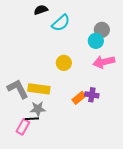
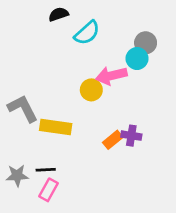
pink arrow: (104, 62) -> (111, 76), moved
gray L-shape: (18, 89) -> (23, 108), moved
gray star: (38, 109) -> (17, 176), moved
pink rectangle: (23, 127) -> (49, 190), moved

